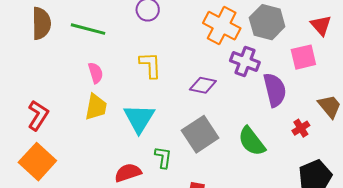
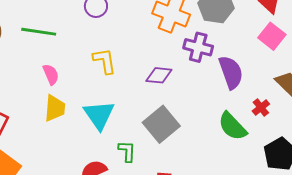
pink square: (303, 57) -> (272, 36), moved, turned -32
green semicircle: (252, 141) -> (232, 126), moved

